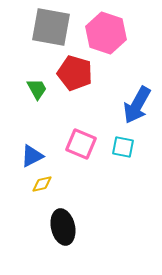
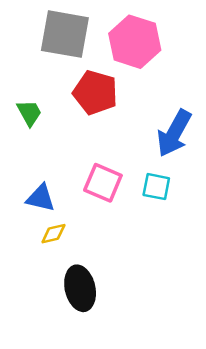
green trapezoid: (37, 89) -> (29, 113), moved
blue triangle: (32, 156) -> (41, 198), turned 40

